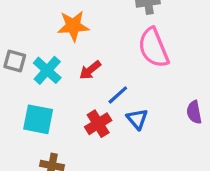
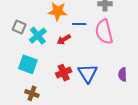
blue line: (118, 95) -> (79, 24), moved, turned 32
blue triangle: (137, 119) -> (88, 73), size x1.5

